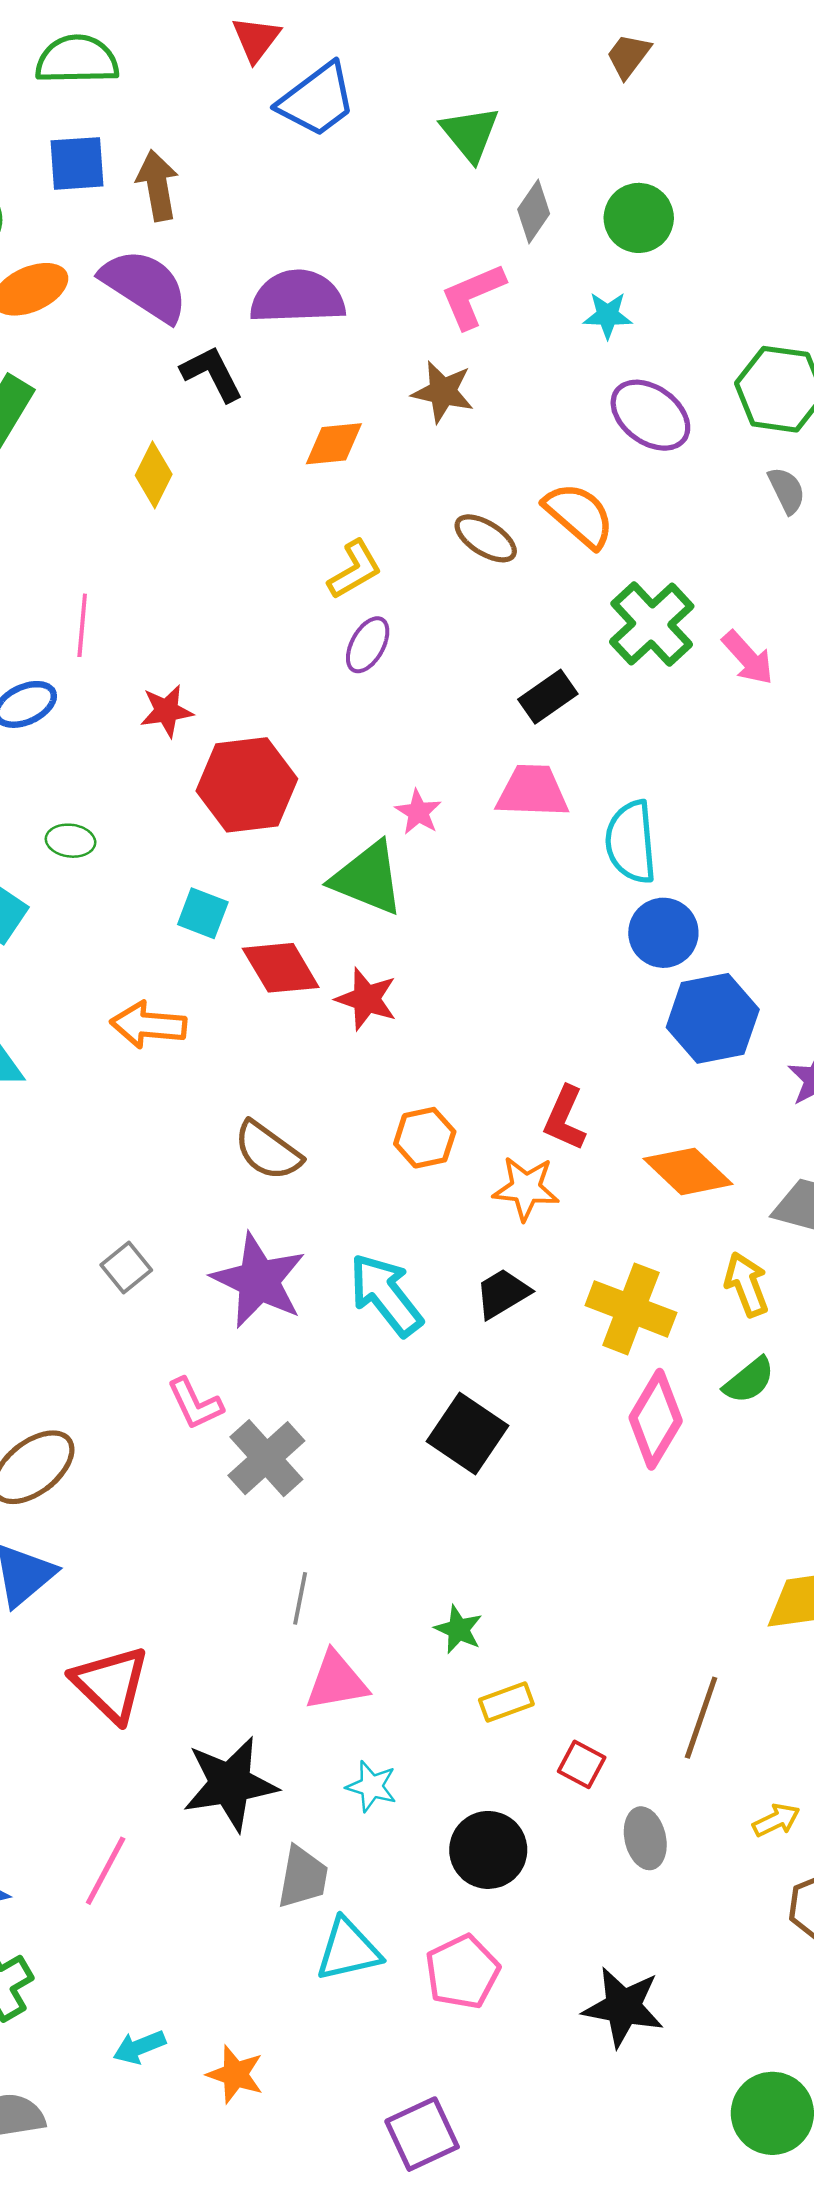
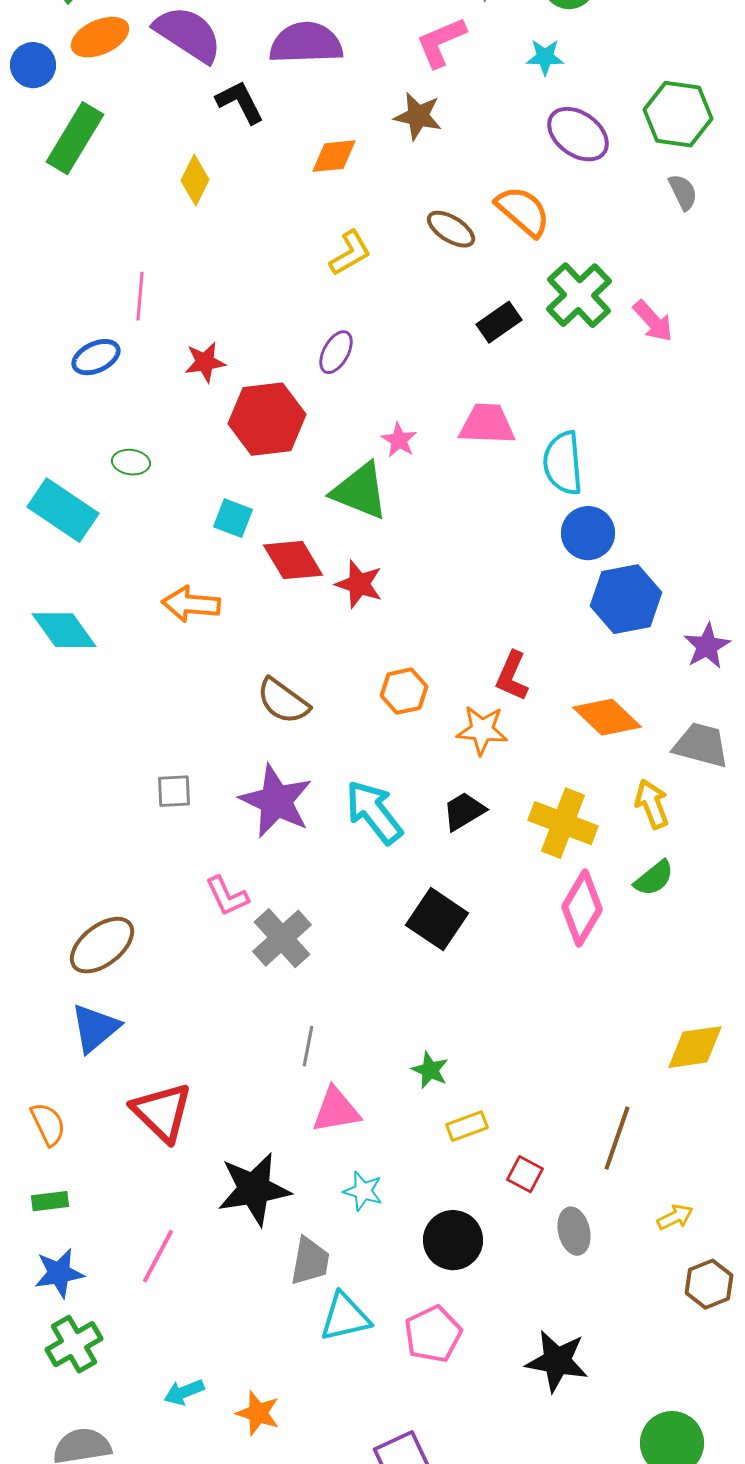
purple ellipse: (368, 645) -> (336, 352), moved
black rectangle: (548, 697) -> (499, 322), moved
gray square: (126, 1267) -> (174, 791), turned 36

